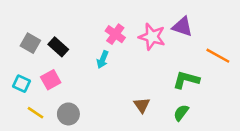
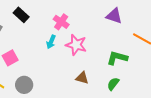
pink star: (152, 37) -> (76, 45), moved
black rectangle: (58, 47) -> (21, 15), moved
brown triangle: (142, 105) -> (82, 78), turned -40

